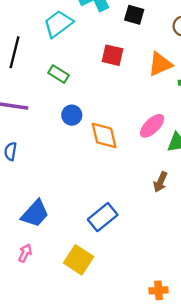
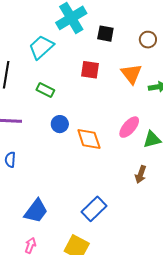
orange triangle: (160, 64) -> (131, 74), turned -40

